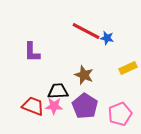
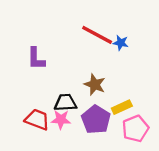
yellow rectangle: (128, 68) -> (122, 107), moved

